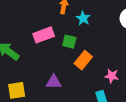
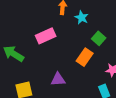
green square: (69, 42) -> (99, 38), moved, turned 32

